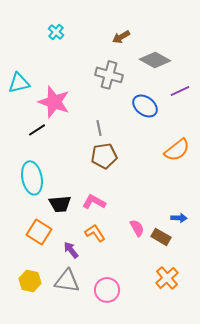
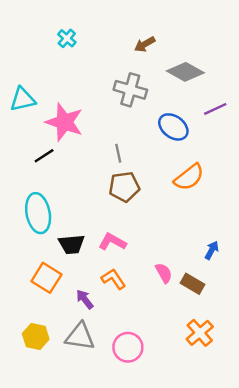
orange semicircle: (177, 150) -> (189, 177), moved
blue arrow: (179, 218) -> (212, 250), moved, turned -63

